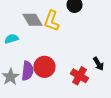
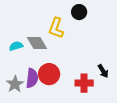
gray diamond: (32, 20) -> (37, 43), moved
red cross: (80, 76) -> (84, 83), turned -30

